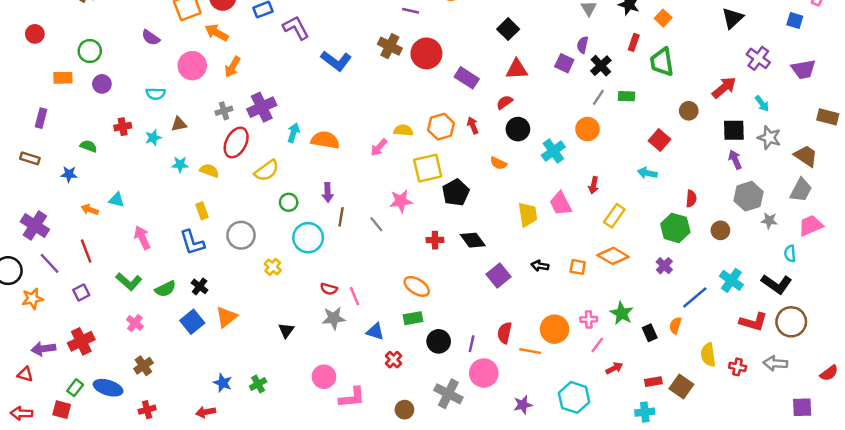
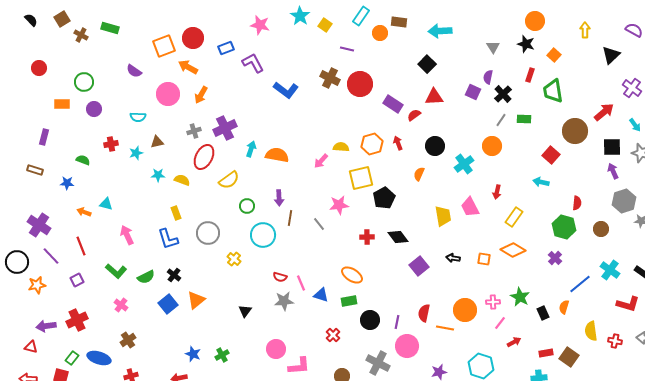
red semicircle: (505, 102) -> (414, 115), moved
brown circle: (689, 111) -> (575, 131), size x1.6
orange semicircle: (498, 163) -> (419, 174), turned 88
blue triangle: (375, 332) -> (321, 295), moved

